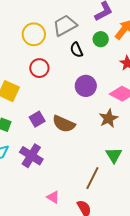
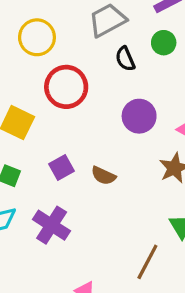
yellow circle: (34, 34) -> (37, 37), moved
red circle: (39, 68) -> (66, 87), size x1.4
brown semicircle: (64, 124) -> (103, 176), size x0.7

